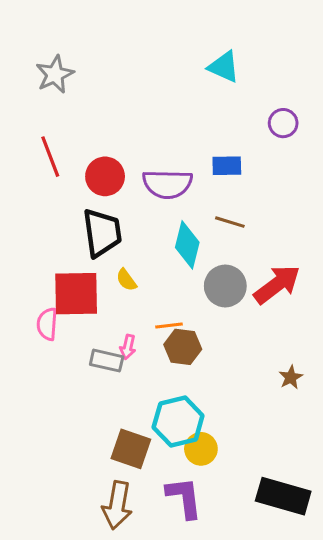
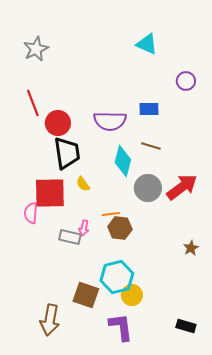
red circle: (105, 176) -> (58, 123), moved
black rectangle: (283, 496) -> (186, 326), size x0.6
brown arrow: (117, 505) -> (50, 320), moved

